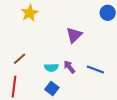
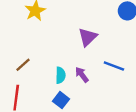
cyan semicircle: (51, 68) -> (61, 75), turned -88
blue line: (95, 70) -> (114, 66), moved

